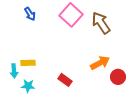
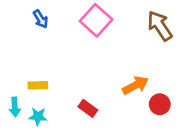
brown arrow: (101, 23) -> (160, 26), moved
cyan arrow: (14, 71) -> (15, 107), moved

